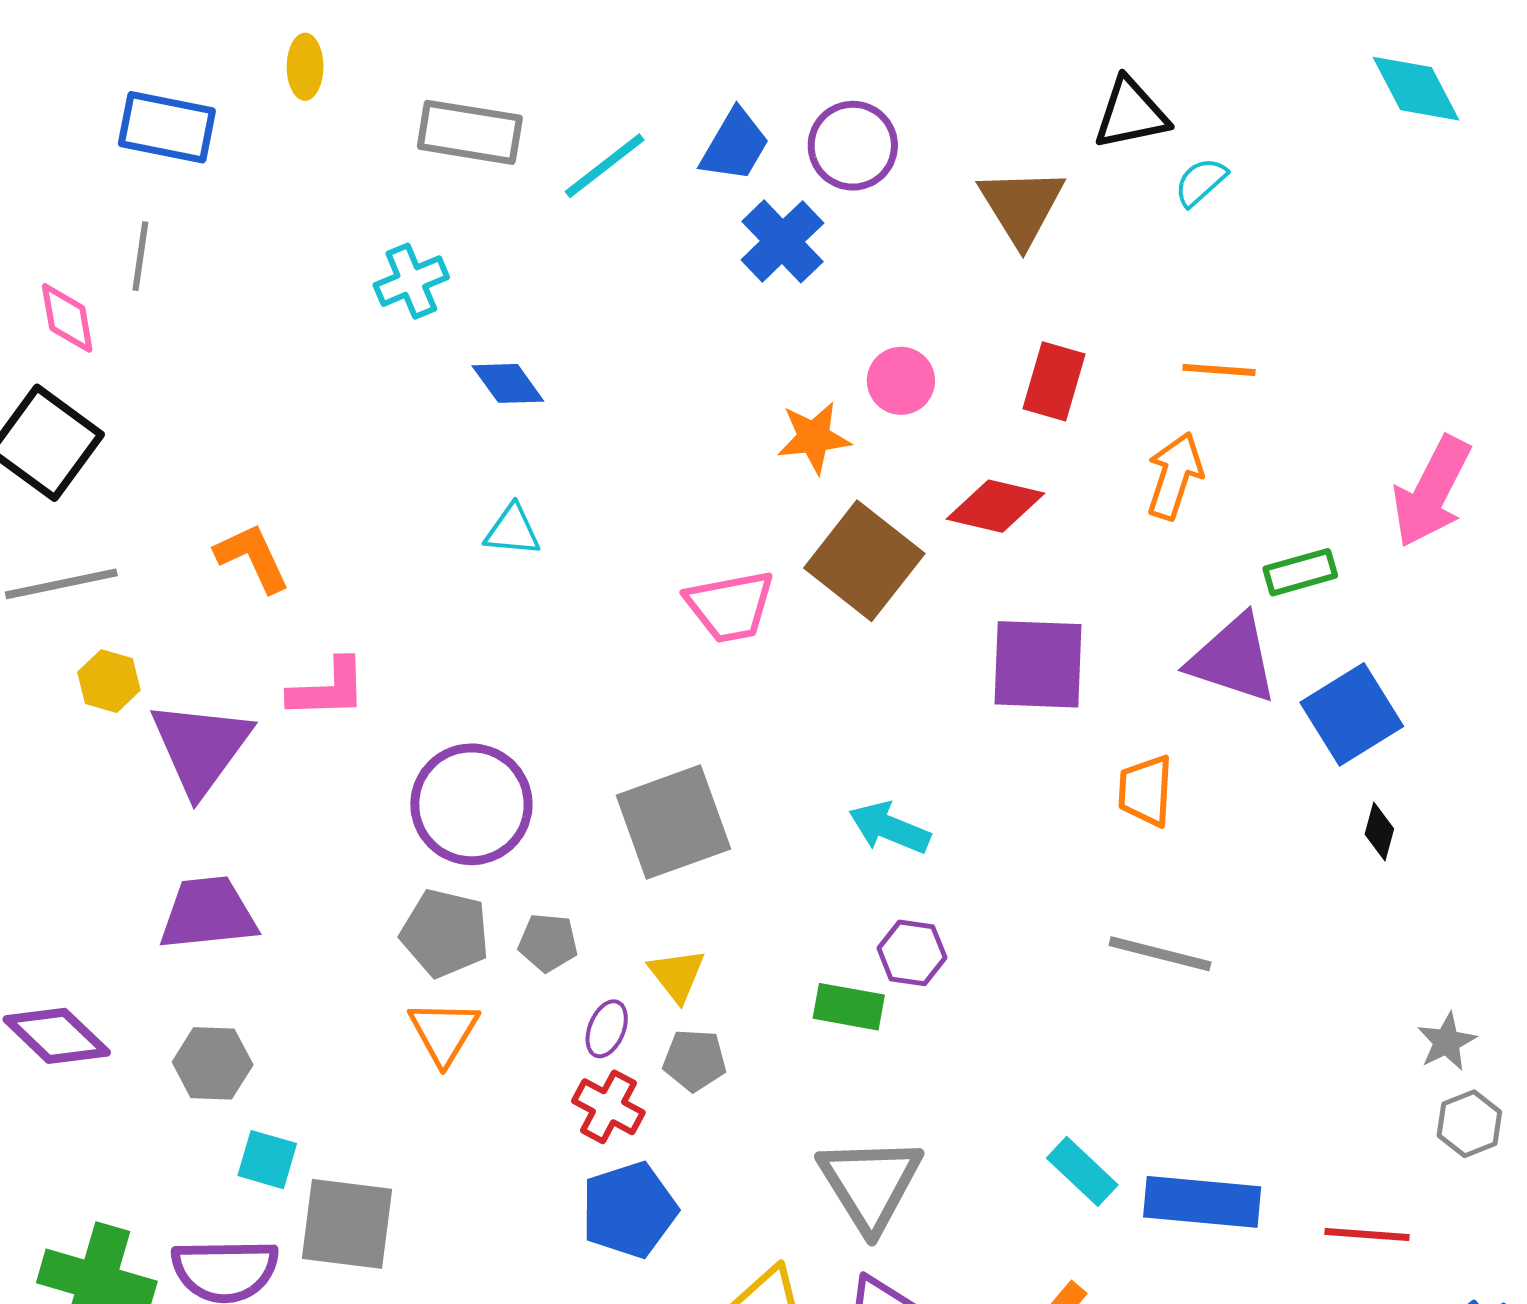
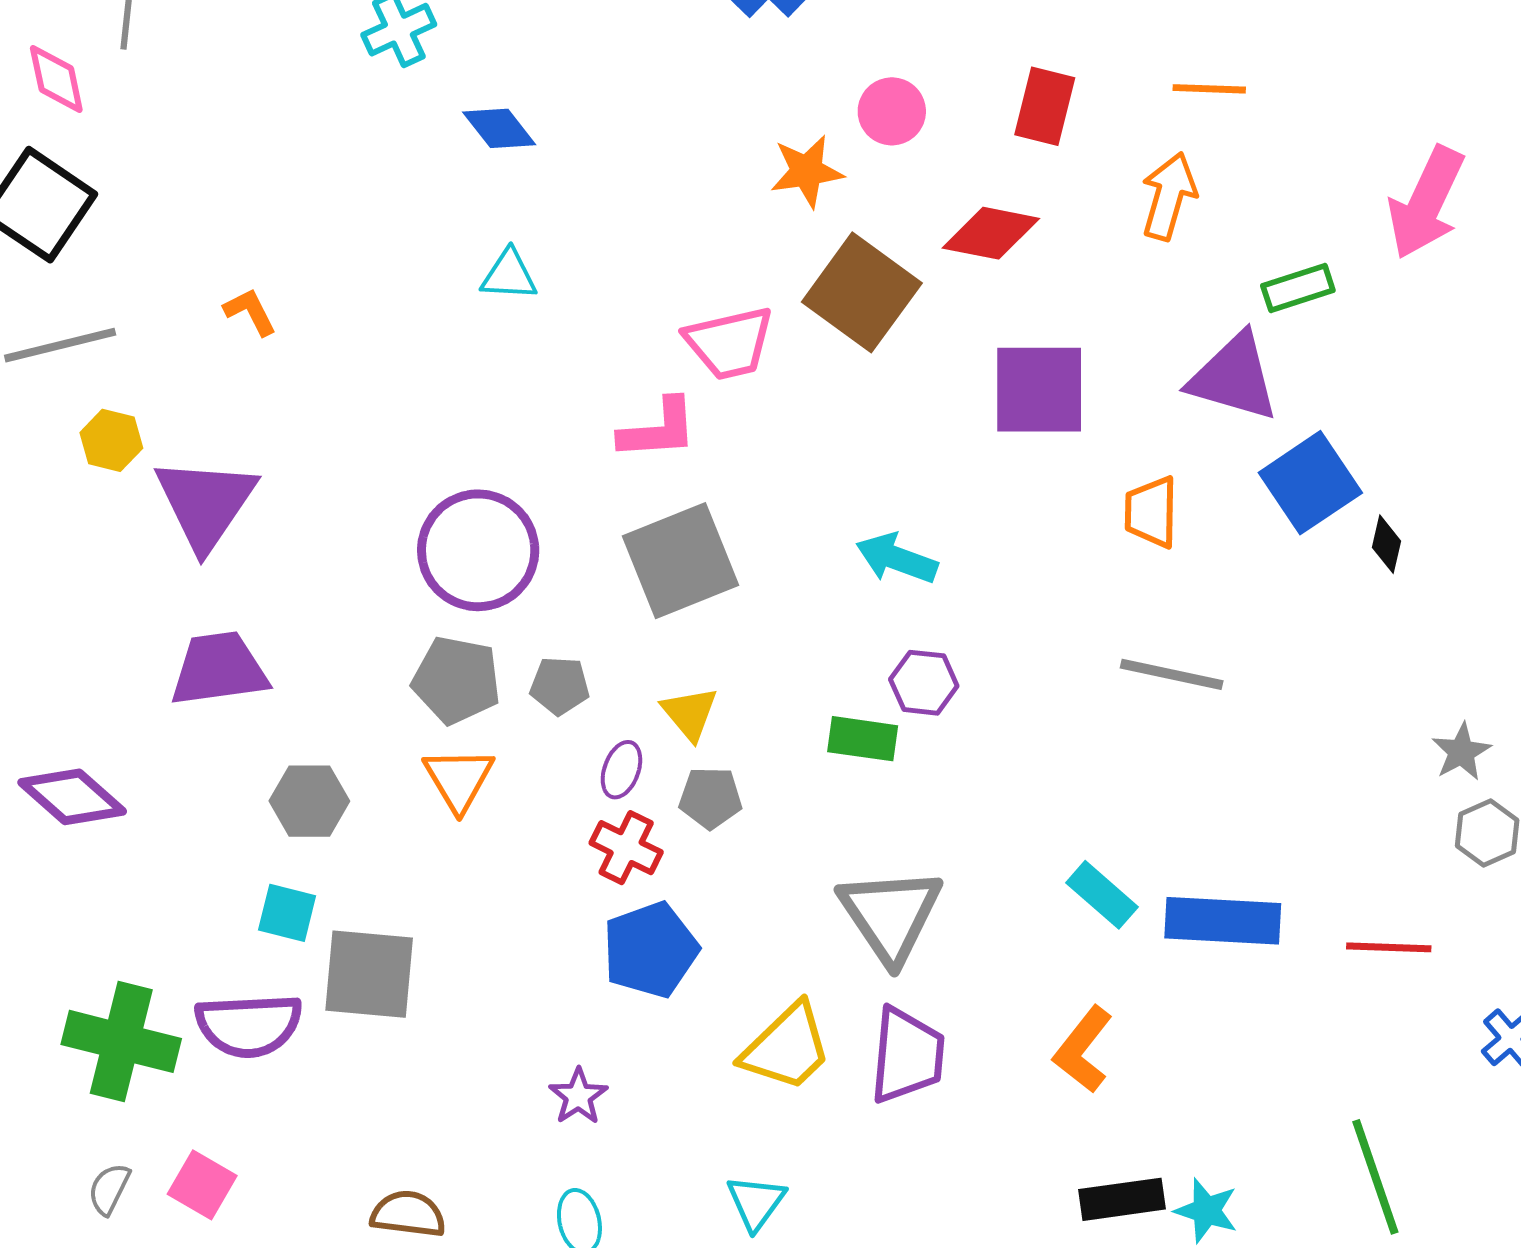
orange L-shape: (252, 558) -> (250, 312), size x0.7
pink L-shape: (328, 689) -> (658, 429), moved
blue square: (1352, 714) -> (1310, 483), moved
gray hexagon: (213, 1063) -> (309, 801), moved

